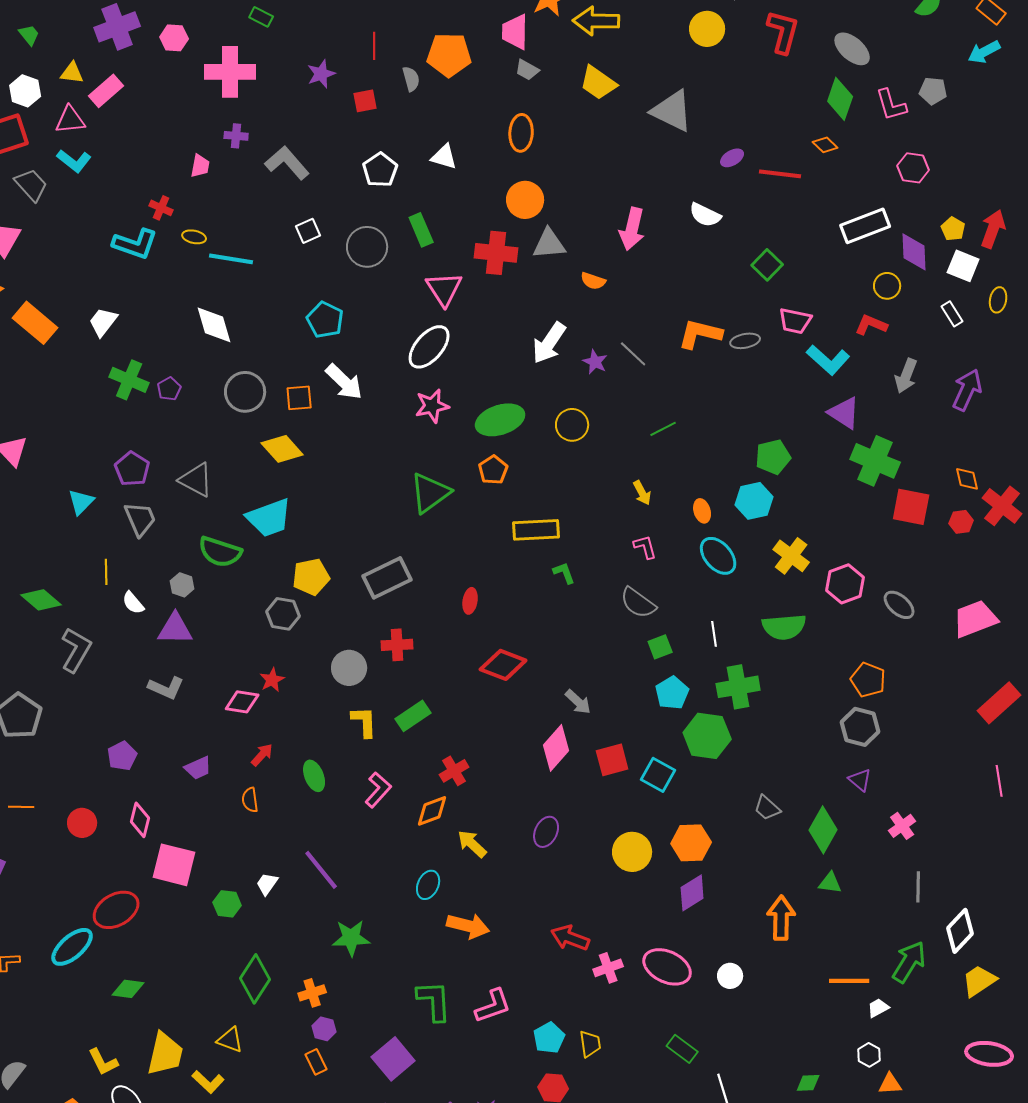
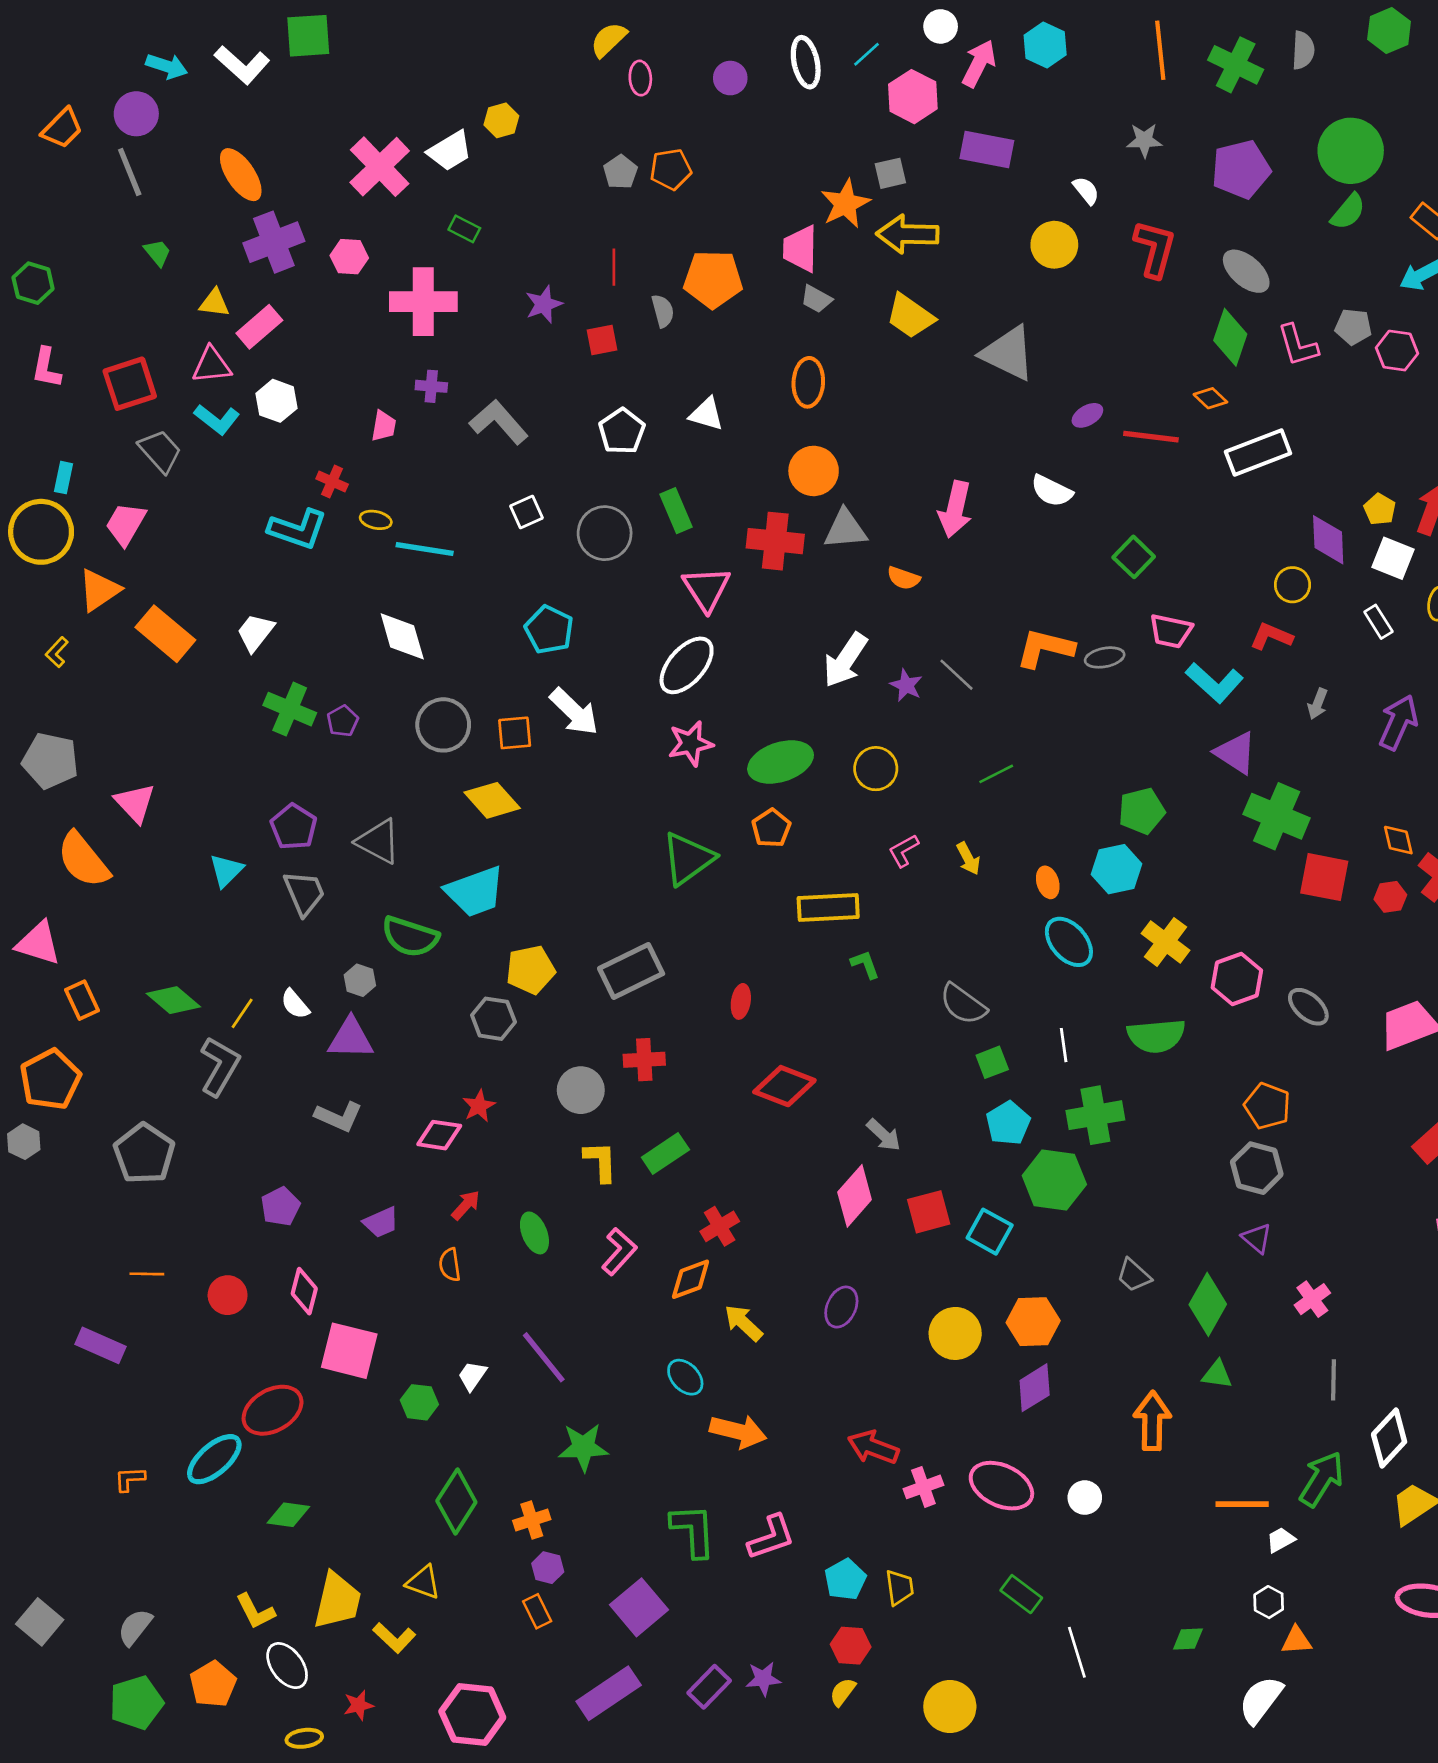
white hexagon: (25, 91) -> (276, 401), moved
pink hexagon: (913, 168) -> (1397, 351), moved
white rectangle: (865, 226) -> (1258, 452), moved
gray arrow: (906, 376) -> (1318, 704), size x0.7
pink L-shape: (645, 547) -> (904, 851), moved, turned -104
yellow line: (106, 572) -> (242, 1013), moved, turned 35
cyan ellipse: (428, 885) -> (685, 1377), turned -68

